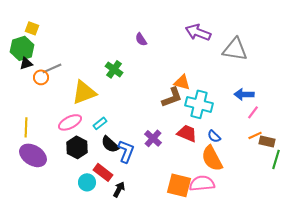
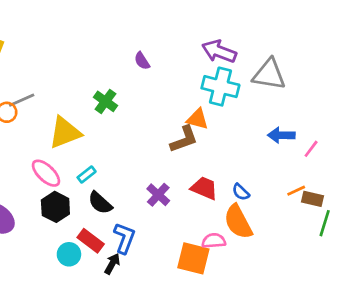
cyan cross: (199, 104) -> (220, 87), moved
pink line: (253, 112) -> (311, 149), moved
pink ellipse: (70, 122) -> (46, 173), turned 70
blue L-shape: (126, 151) -> (124, 238), moved
pink semicircle: (202, 183) -> (214, 241), moved, size x0.7

